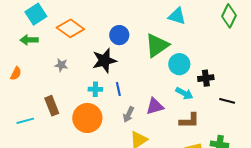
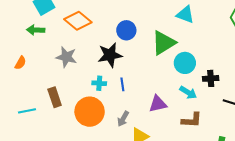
gray star: (61, 65) -> (66, 57), size x1.5
gray arrow: (129, 114) -> (123, 119), moved

